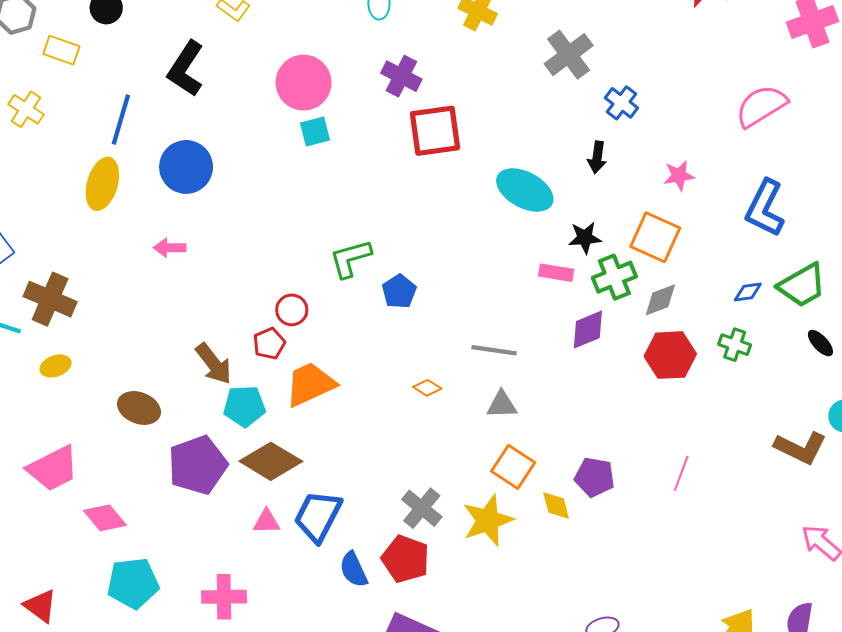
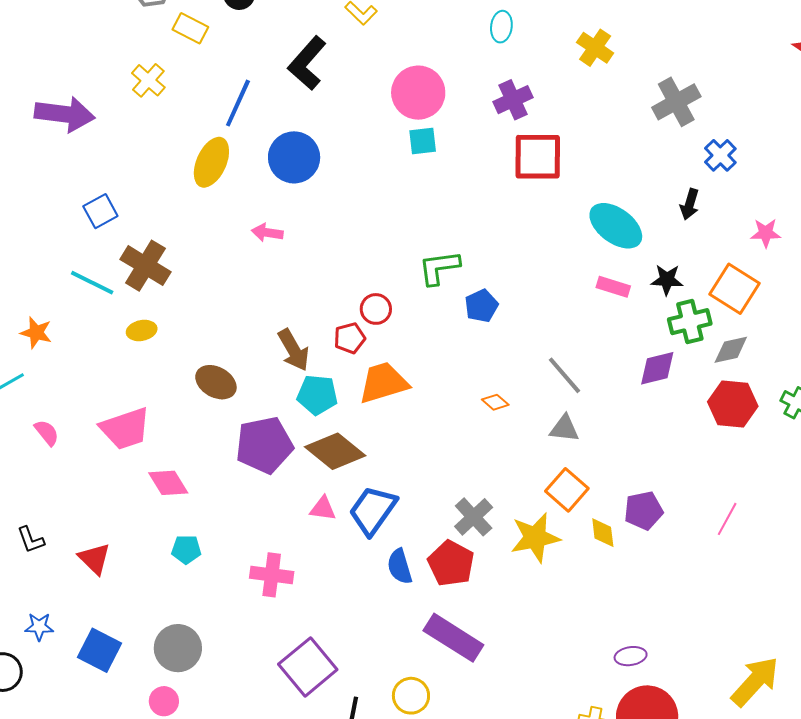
purple cross: (401, 76) -> (513, 100), turned 30
pink rectangle: (556, 273) -> (613, 287), moved
gray line: (494, 350) -> (564, 375), turned 33
purple pentagon: (595, 477) -> (644, 511), turned -30
cyan pentagon: (133, 583) -> (186, 549), size x0.6

